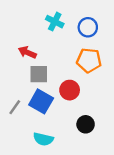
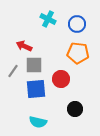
blue square: (41, 101) -> (36, 89), turned -35
gray line: (15, 107) -> (13, 71), moved

